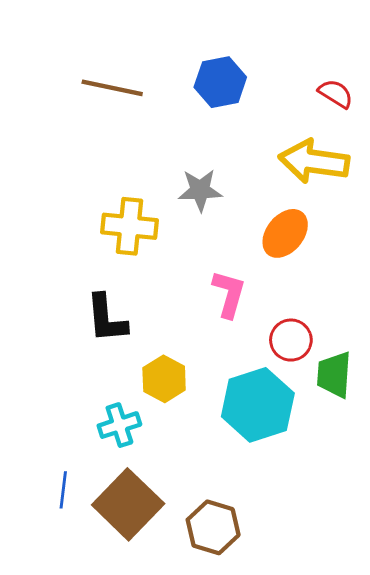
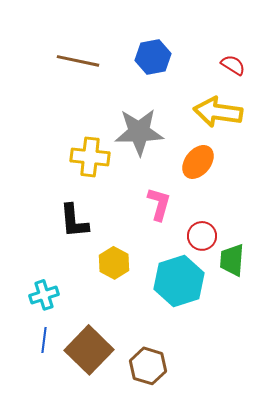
gray star: (200, 190) -> (139, 132), size x1.6
cyan cross: (119, 425) -> (44, 295), moved

